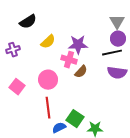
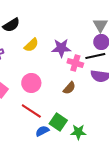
pink cross: (69, 60) -> (75, 63), moved
brown semicircle: (81, 72) -> (69, 88), moved
red line: (48, 108) -> (31, 111), turned -50

